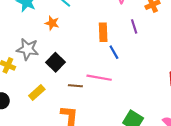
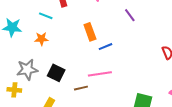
purple line: (134, 26) -> (130, 15), moved
blue line: (114, 52) -> (106, 47), turned -64

